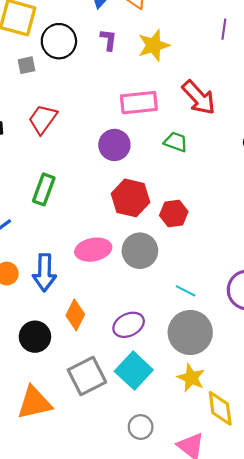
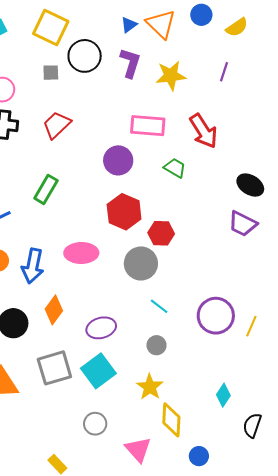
purple line: (224, 29) -> (224, 72), moved
purple L-shape: (108, 40) -> (130, 63), size x1.4
gray circle: (140, 251) -> (141, 263), moved
gray circle: (190, 332) -> (156, 345), size x0.5

